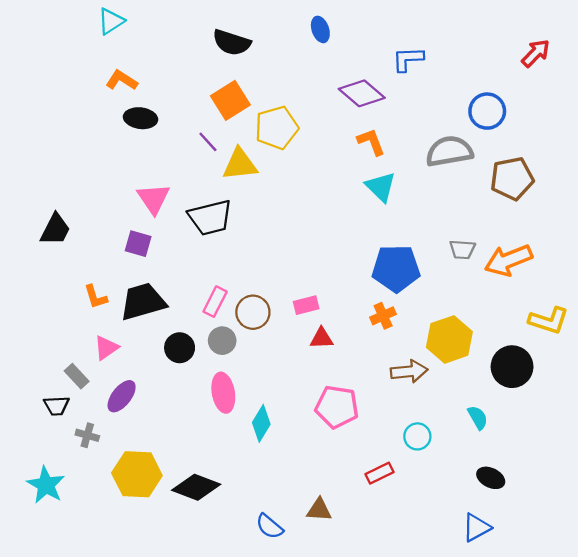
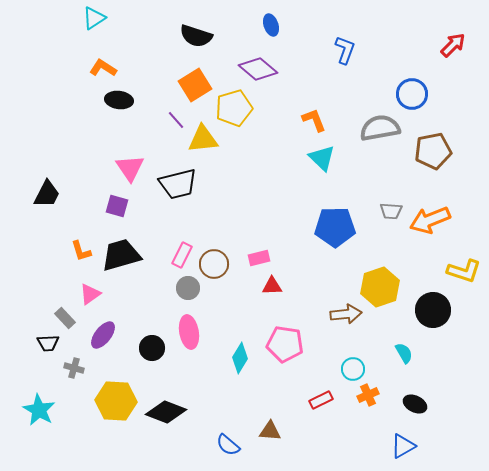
blue L-shape: (408, 59) -> (345, 50), turned 112
purple diamond: (362, 93) -> (258, 69), moved
orange cross: (383, 316) -> (368, 395), moved
black circle: (180, 348) -> (152, 348), moved
cyan diamond: (261, 423) -> (240, 358), moved

